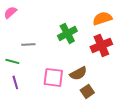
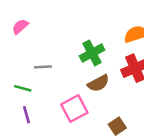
brown semicircle: (78, 73) -> (98, 83), moved
pink square: (53, 77) -> (74, 108), turned -35

